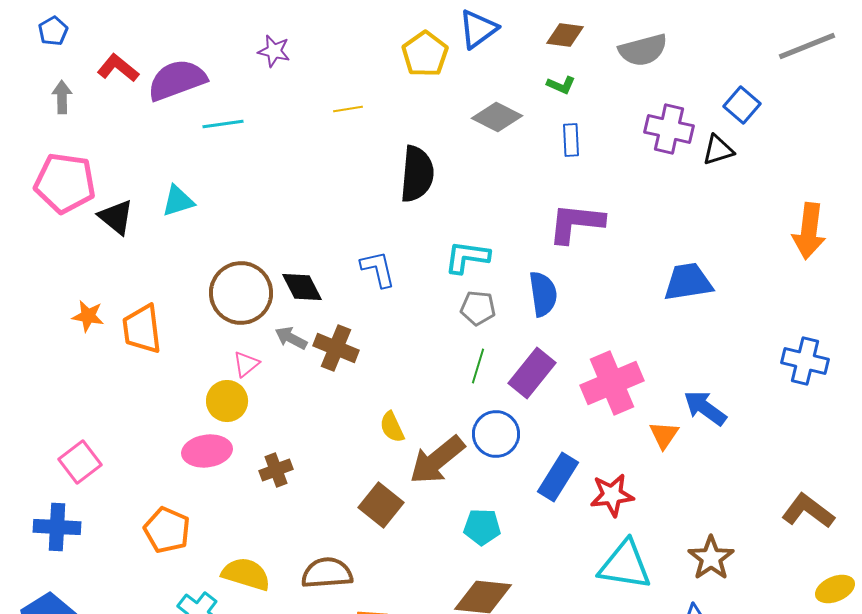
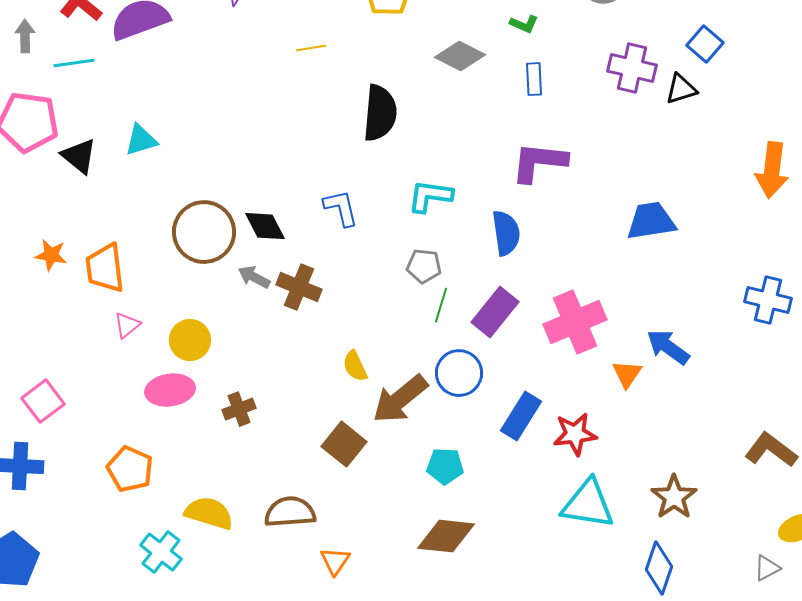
cyan line: (223, 124) -> (74, 63), moved
gray pentagon: (478, 308) -> (424, 266), moved
pink triangle: (246, 364) -> (127, 325), moved

